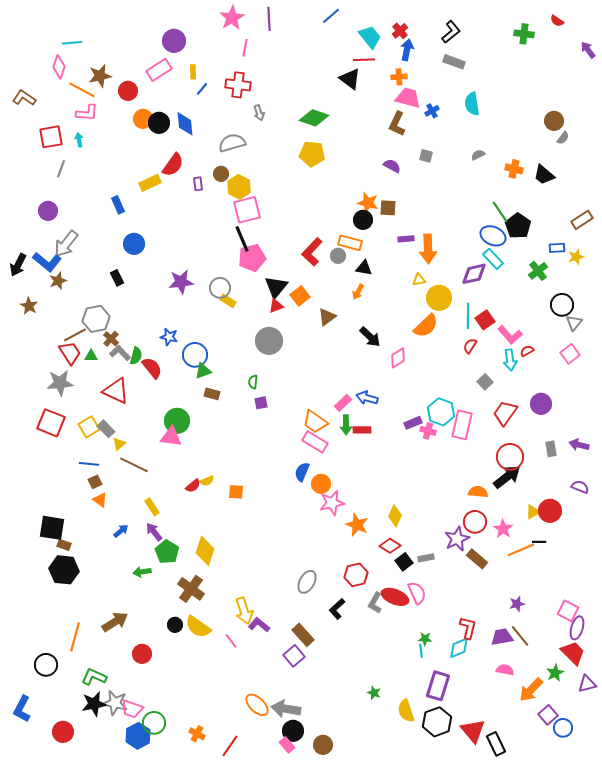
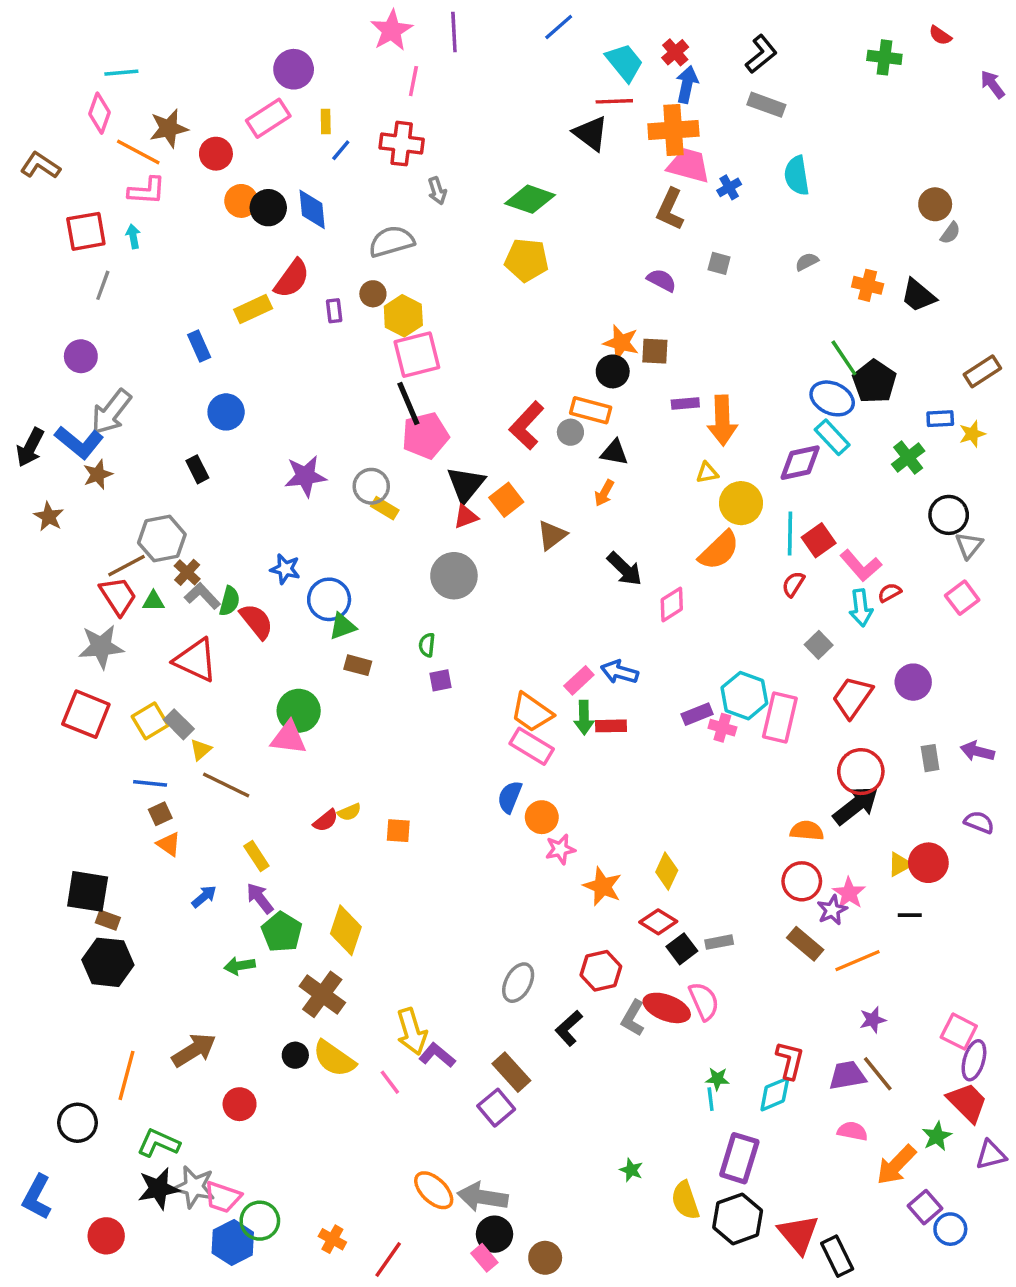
orange cross: (399, 77) -> (673, 130), size x1.8
pink star: (332, 503) -> (560, 849), size x0.7
purple star: (457, 539) -> (832, 910), moved, size x0.7
orange line: (521, 550) -> (857, 961), moved

